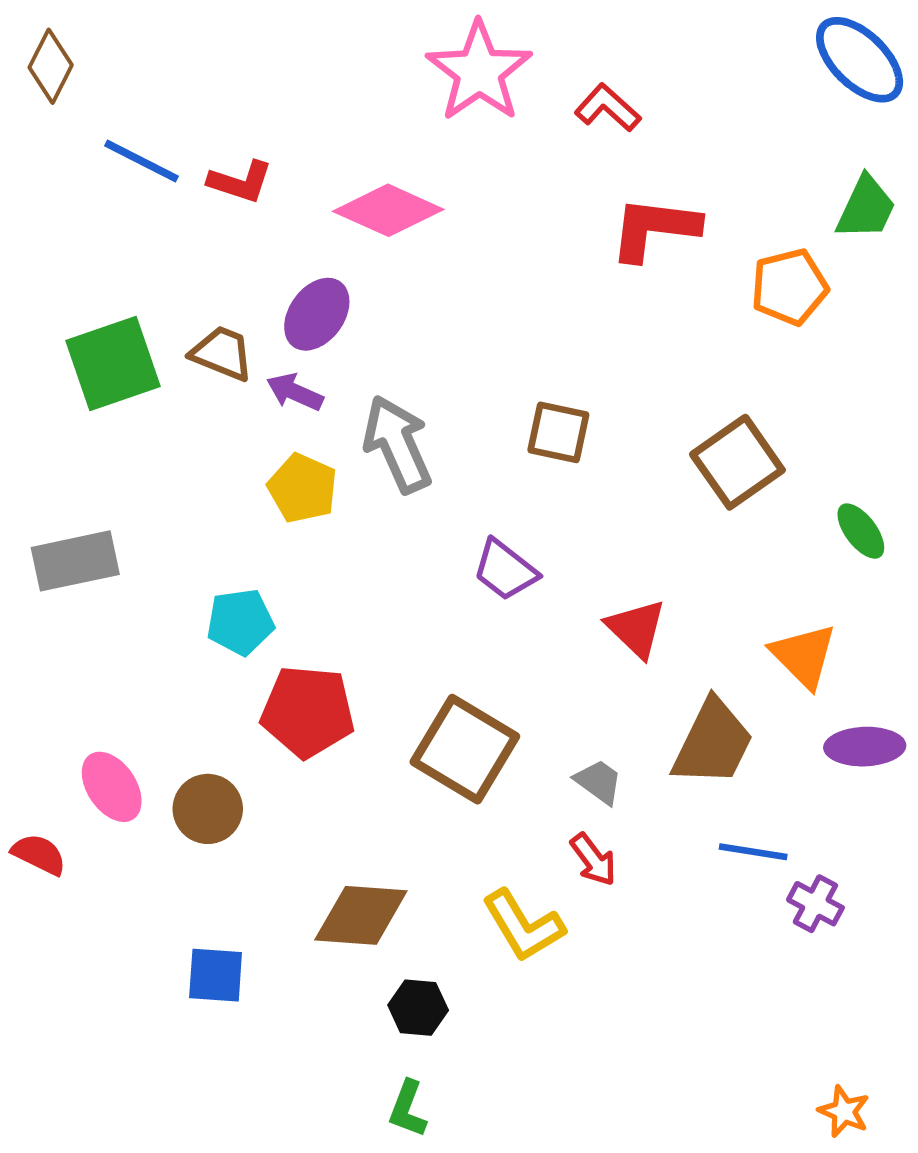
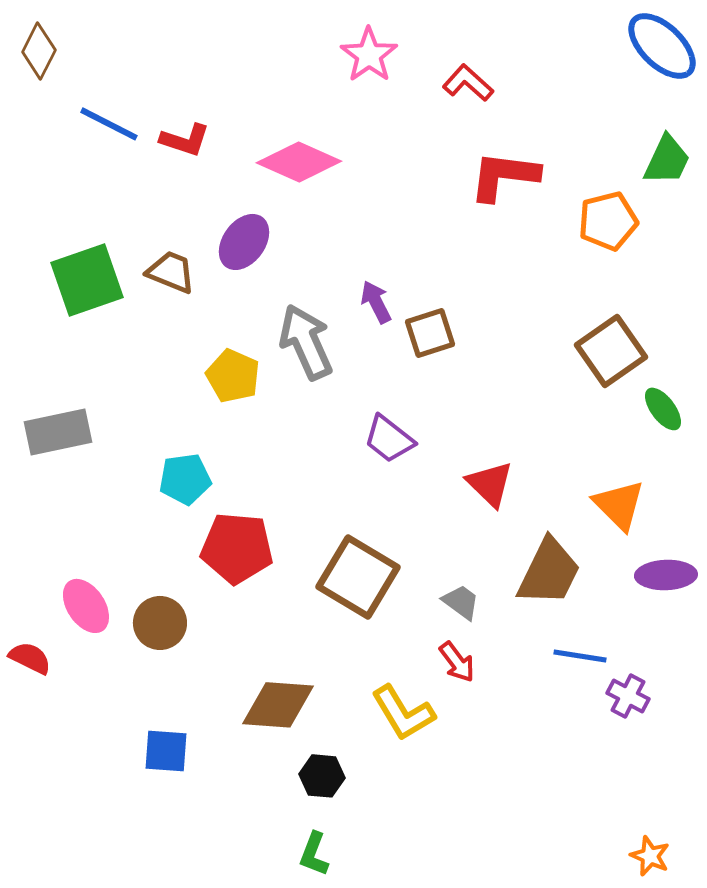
pink star: (479, 71) -> (369, 55), size x0.7
purple arrow: (295, 392) -> (376, 302), moved, turned 39
brown square: (558, 432) -> (430, 333), turned -30
brown square: (737, 462) -> (611, 351), moved

